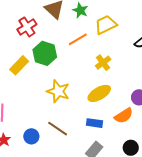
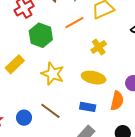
yellow rectangle: (19, 65) -> (15, 64), moved
yellow ellipse: (99, 93) -> (94, 78), turned 40
orange semicircle: (124, 116) -> (117, 101), turned -48

